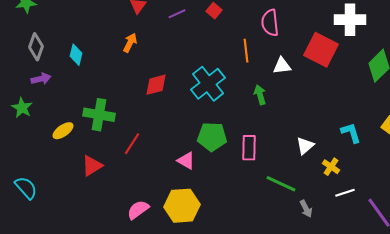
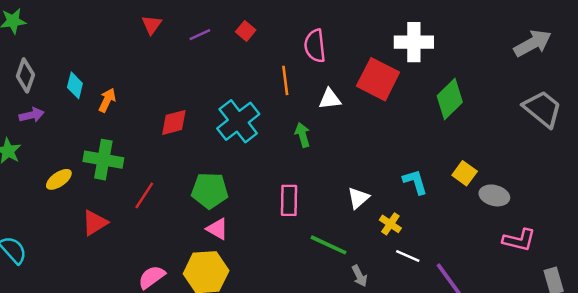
orange arrow: (130, 43) -> (107, 100), moved
green pentagon: (212, 137) -> (210, 191), moved
pink triangle: (186, 161) -> (217, 229), moved
white line: (345, 193) -> (408, 256), turned 42

